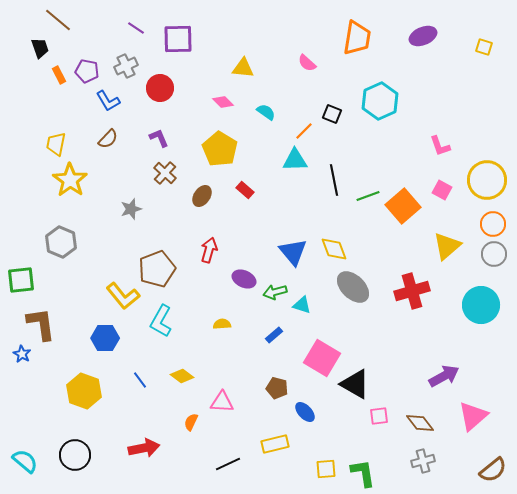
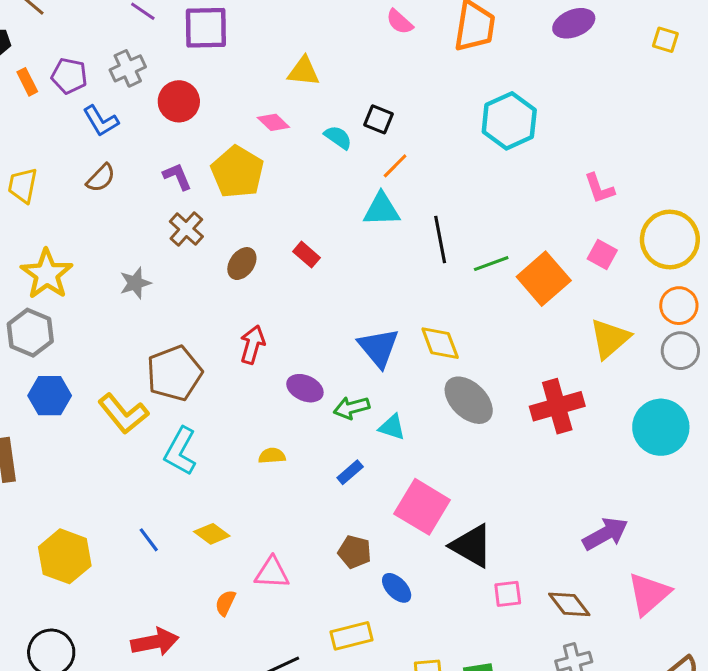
pink semicircle: (307, 63) -> (400, 22), moved
black square: (332, 114) -> (379, 119), moved
yellow pentagon: (220, 149) -> (237, 172), moved
yellow star: (70, 180) -> (47, 274), moved
blue hexagon: (105, 338) -> (50, 396), moved

